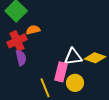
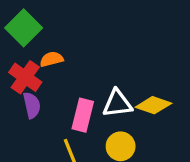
red cross: (17, 41) -> (25, 77), turned -30
pink rectangle: (61, 72) -> (83, 115), moved

